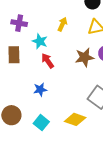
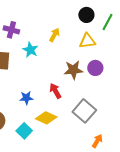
red arrow: (48, 61) -> (55, 91), moved
yellow diamond: (75, 119) -> (46, 118), moved

